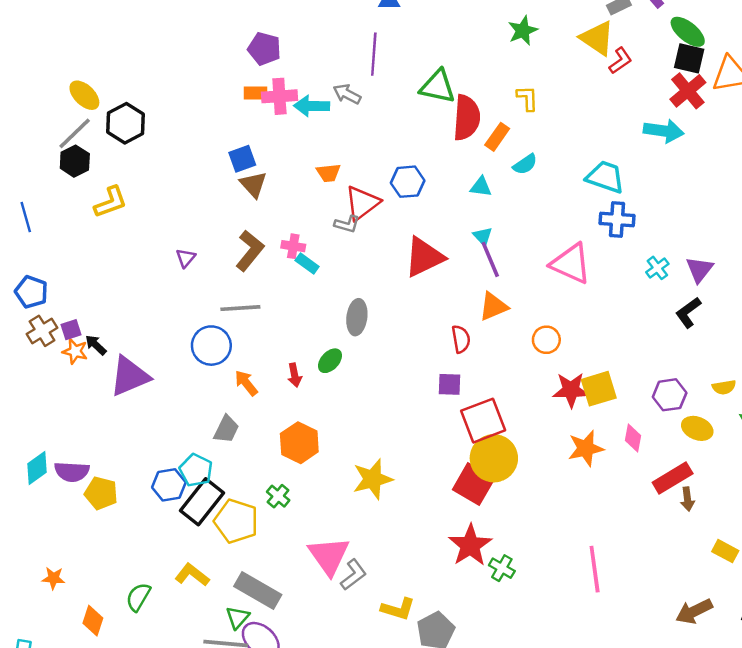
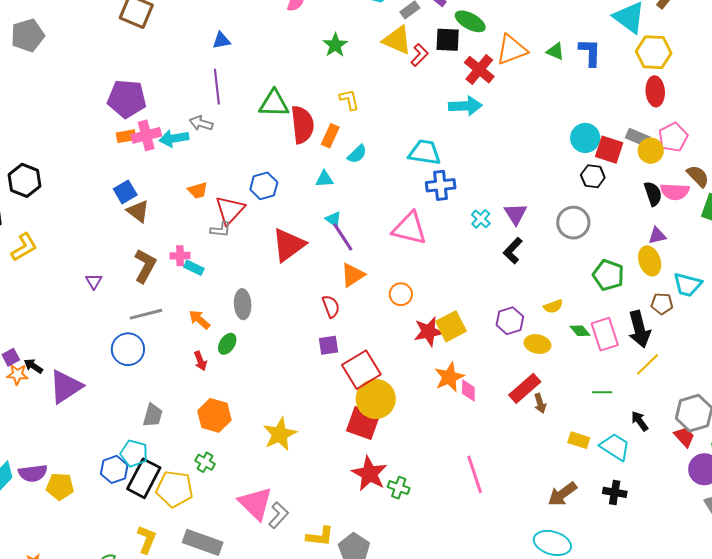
purple pentagon: (264, 49) -> (127, 99), size x1.4
black square: (689, 58) -> (448, 40), moved
orange arrow: (246, 383) -> (199, 320), moved
pink diamond: (633, 438) -> (468, 390), moved
yellow L-shape: (192, 575) -> (147, 539), turned 84

